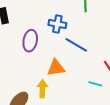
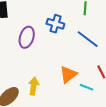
blue line: (76, 45) -> (88, 39), moved
orange triangle: (56, 68) -> (68, 75), moved, turned -36

